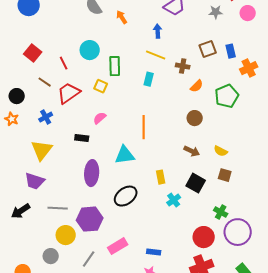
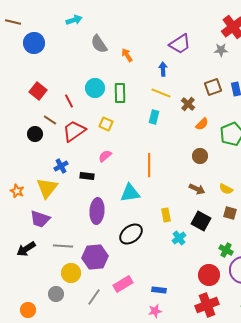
green rectangle: (115, 66) -> (120, 93), moved
brown cross: (183, 66) -> (188, 104), turned 32
black circle: (17, 96) -> (35, 134), moved
blue cross: (46, 117) -> (61, 166), moved
orange star: (12, 119) -> (17, 191), moved

